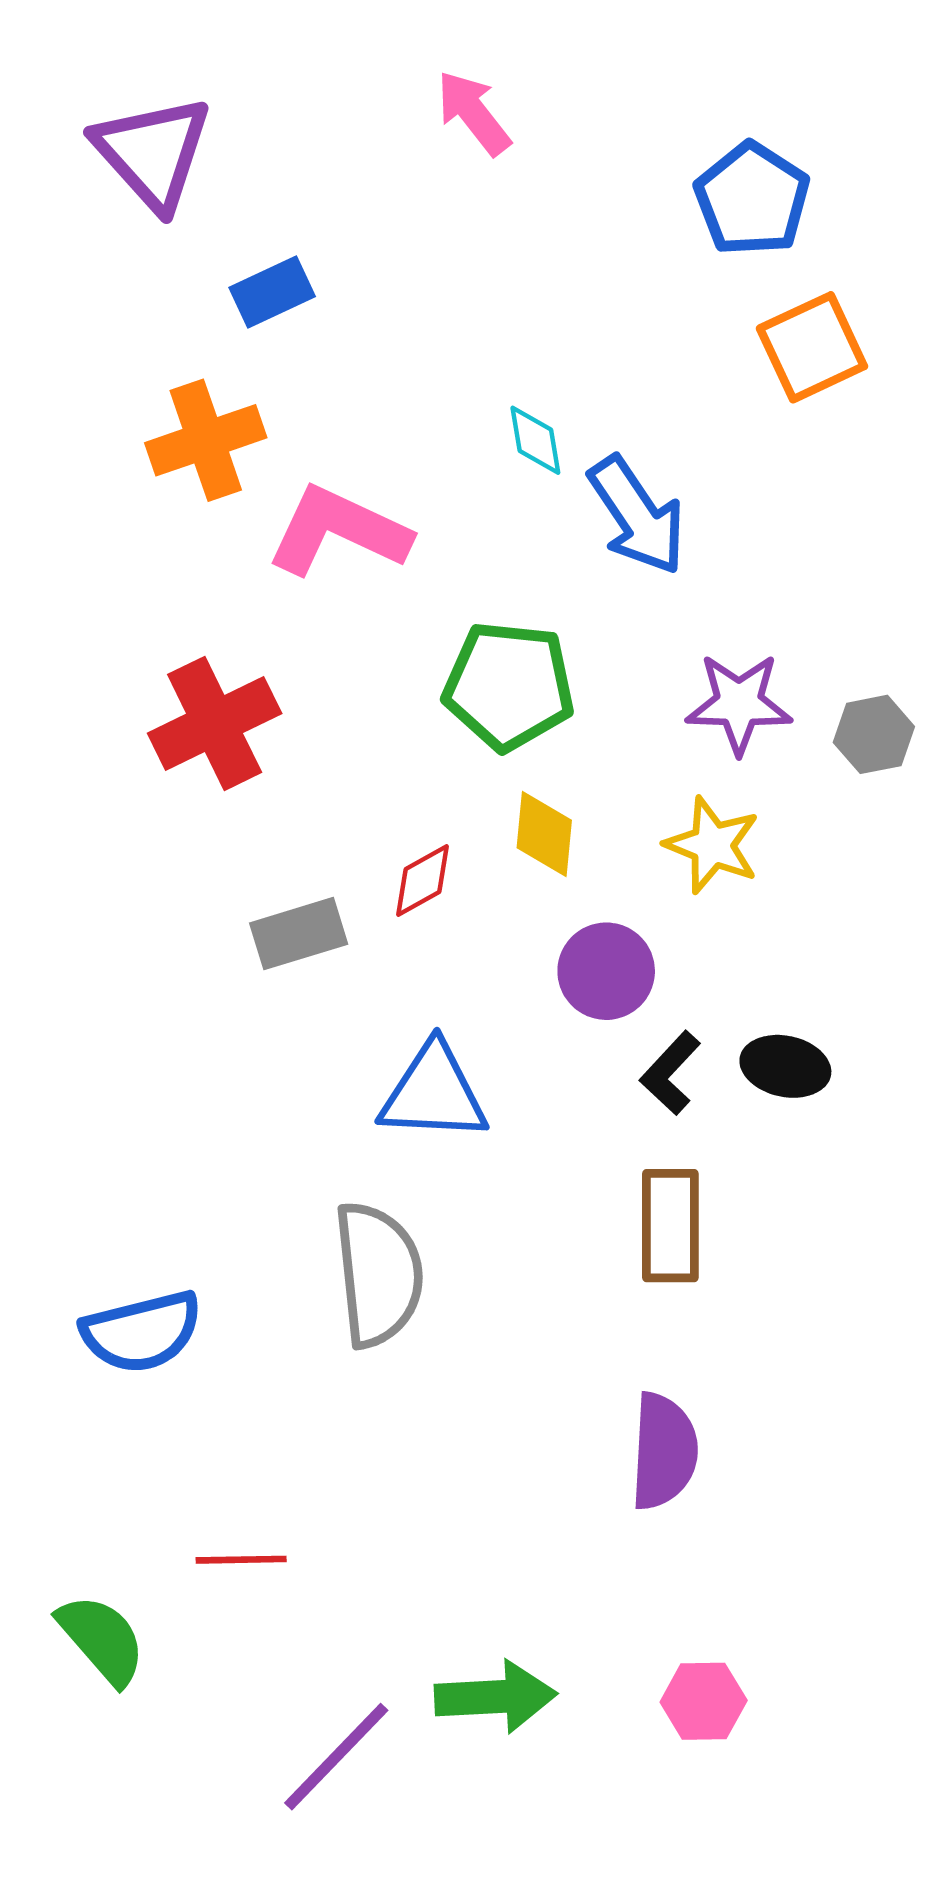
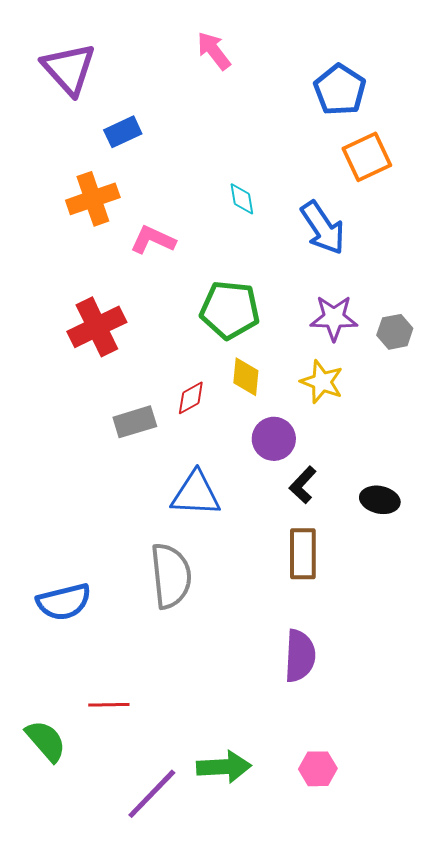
blue arrow: (637, 515) -> (323, 228), moved
pink L-shape: (338, 531) -> (153, 240), size x0.7
black ellipse: (785, 1066) -> (380, 500), moved

